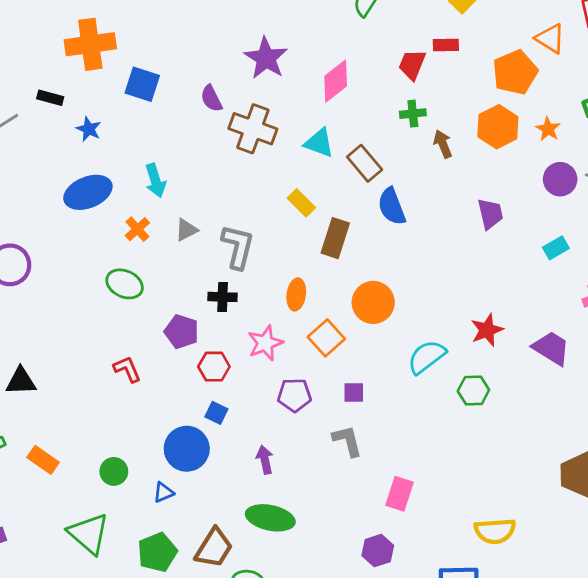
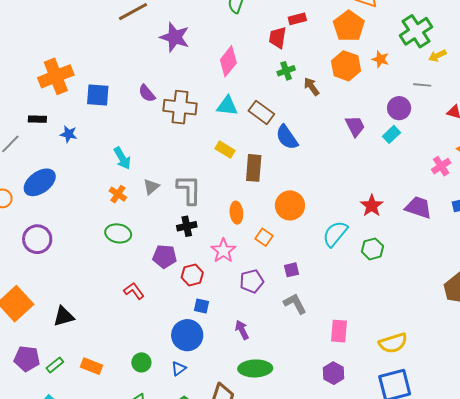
purple star: (266, 58) -> (175, 37), moved
purple circle: (560, 179) -> (399, 108), moved
blue ellipse: (88, 192) -> (40, 182), moved
cyan rectangle: (556, 248) -> (391, 134), moved
orange square: (326, 338) -> (264, 237), size x0.7
yellow semicircle: (495, 531) -> (393, 343), moved

